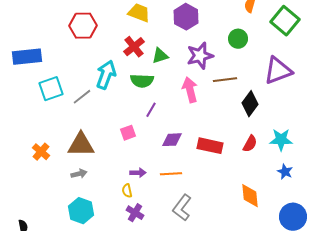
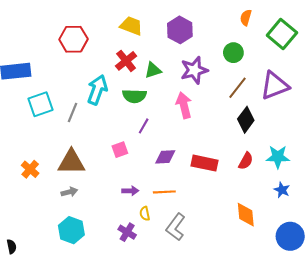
brown line: (225, 80) -> (238, 88), moved, turned -45
gray line: (82, 97) -> (72, 112), turned -30
yellow semicircle: (127, 191) -> (145, 214), moved

